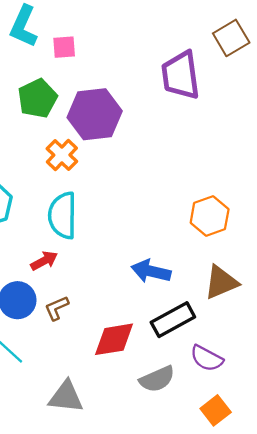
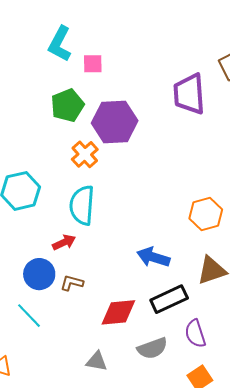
brown L-shape: (57, 308) -> (72, 283), turned 35
purple semicircle: (207, 358) -> (195, 334), turned 40
gray triangle: (66, 397) -> (97, 361), moved, size x0.7

